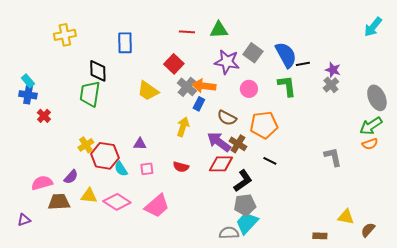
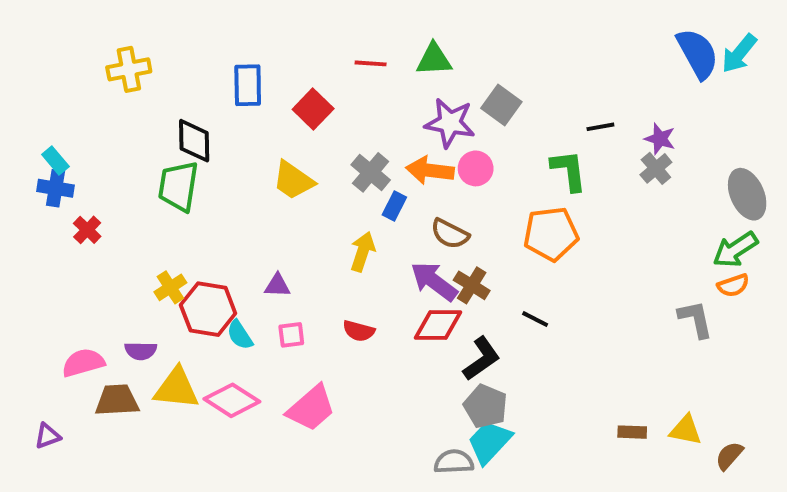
blue semicircle: (286, 55) -> (698, 53), moved
red square: (174, 64) -> (313, 109), moved
orange arrow: (204, 86) -> (430, 170), moved
pink circle: (249, 89) -> (476, 168), moved
orange pentagon: (264, 125) -> (551, 234), moved
gray L-shape: (333, 157) -> (696, 319), moved
purple semicircle: (71, 177) -> (141, 351), turned 49
yellow triangle: (89, 196) -> (176, 388), size x1.4
gray pentagon: (245, 205) -> (486, 406), turned 30
brown rectangle: (320, 236) -> (632, 432), moved

